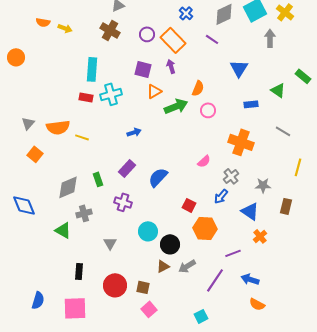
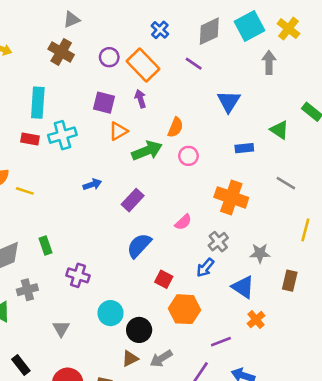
purple rectangle: (127, 168) -> (133, 200), moved
blue semicircle: (158, 177) -> (139, 246), moved
black rectangle: (79, 271) -> (21, 365), turned -42

